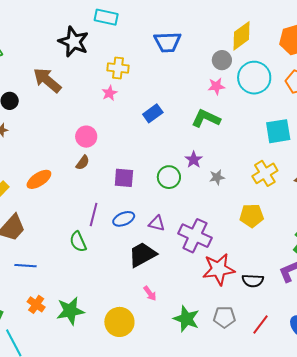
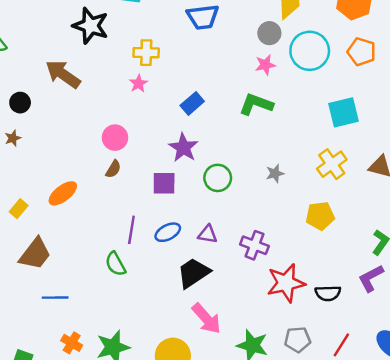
purple star: (194, 160) -> (183, 148), moved, size x1.4
purple cross: (195, 236) -> (254, 245), size x0.7
pink arrow: (150, 293) -> (206, 319), size x1.8

